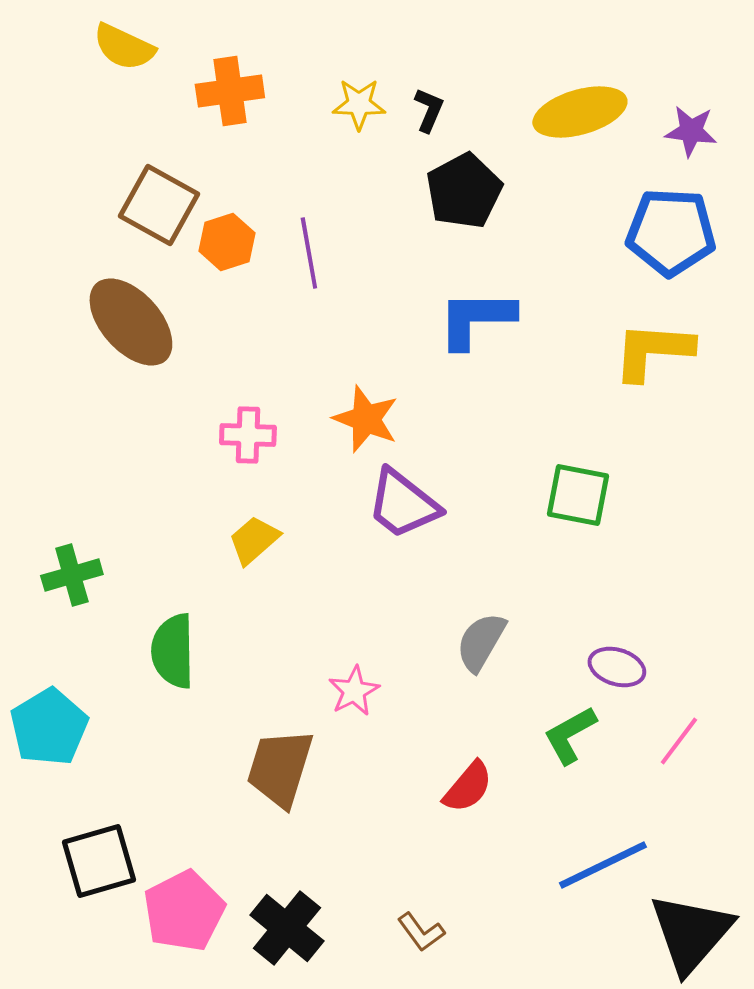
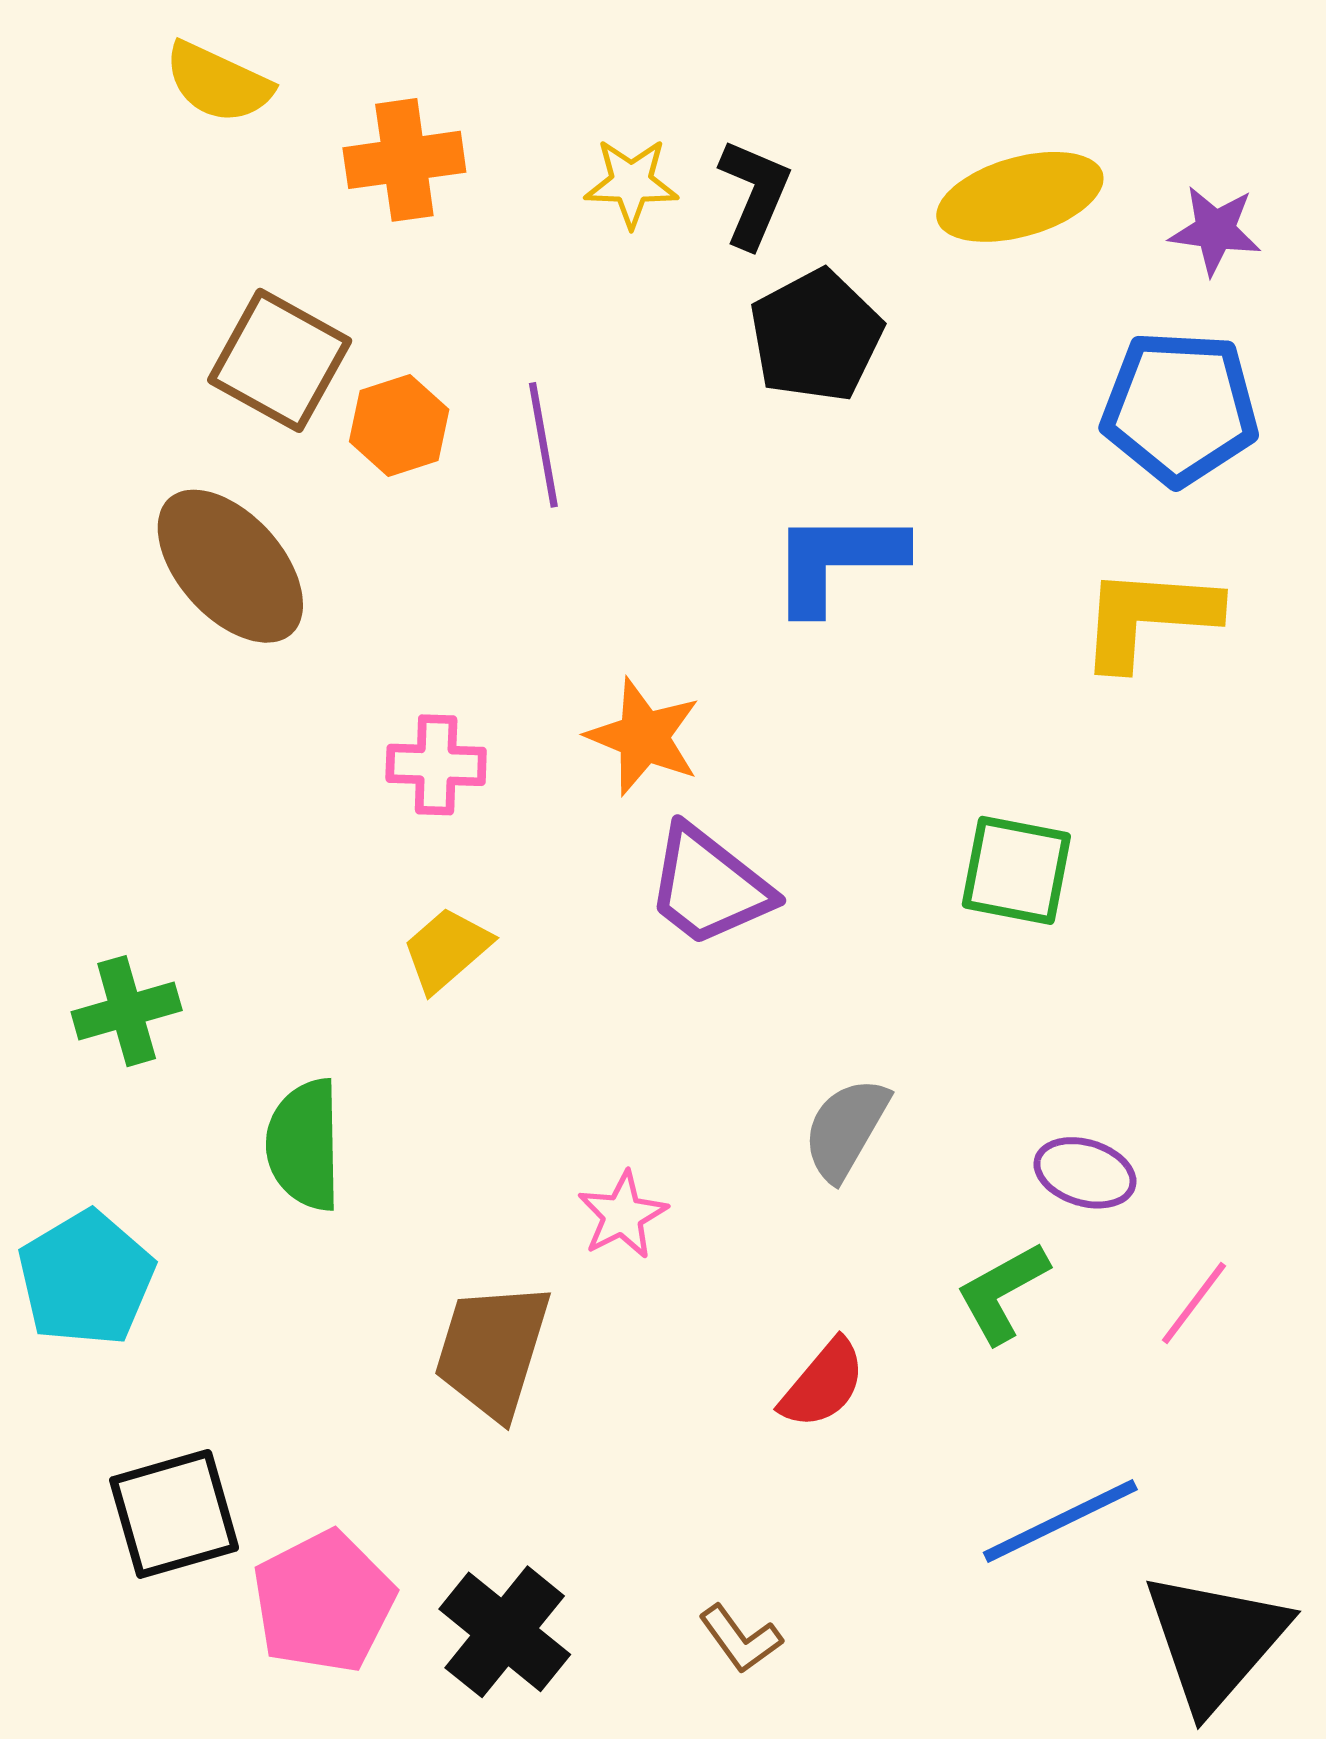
black L-shape: (429, 110) -> (754, 193), size x1.4

